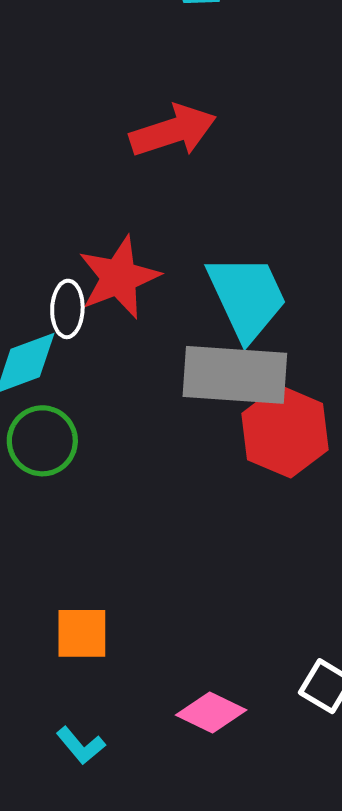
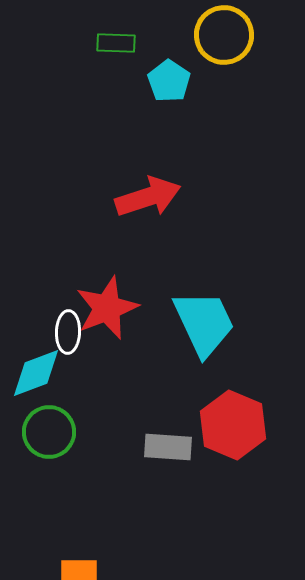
gray rectangle: (235, 375) -> (168, 447), moved, size x0.6

